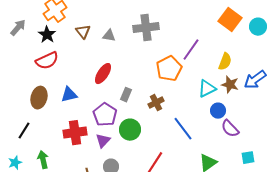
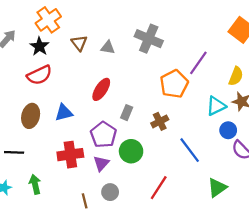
gray cross: (146, 28) -> (149, 39), turned 30
black line: (24, 131) -> (14, 152), turned 60

